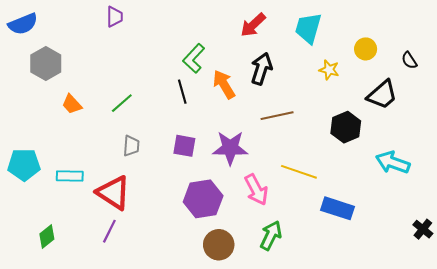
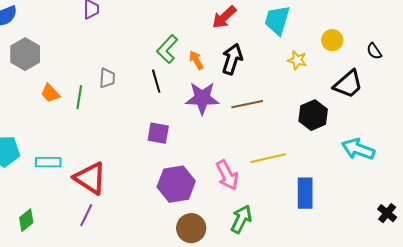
orange arrow: (224, 84) -> (196, 60), moved, size x0.7
green line: (122, 103) -> (79, 97), moved, turned -40
gray trapezoid: (131, 146) -> (107, 78), moved
purple star: (230, 148) -> (202, 98), moved
yellow line: (299, 172) -> (268, 158), turned -32
blue rectangle: (337, 208) -> (305, 193), turned 72

